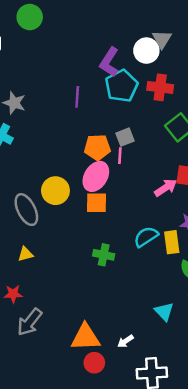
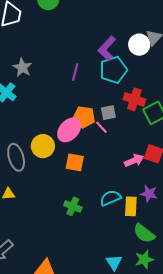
red cross: (160, 87) -> (134, 99), moved
pink line: (120, 156) -> (101, 127), turned -56
pink ellipse: (96, 176) -> (69, 130), moved

